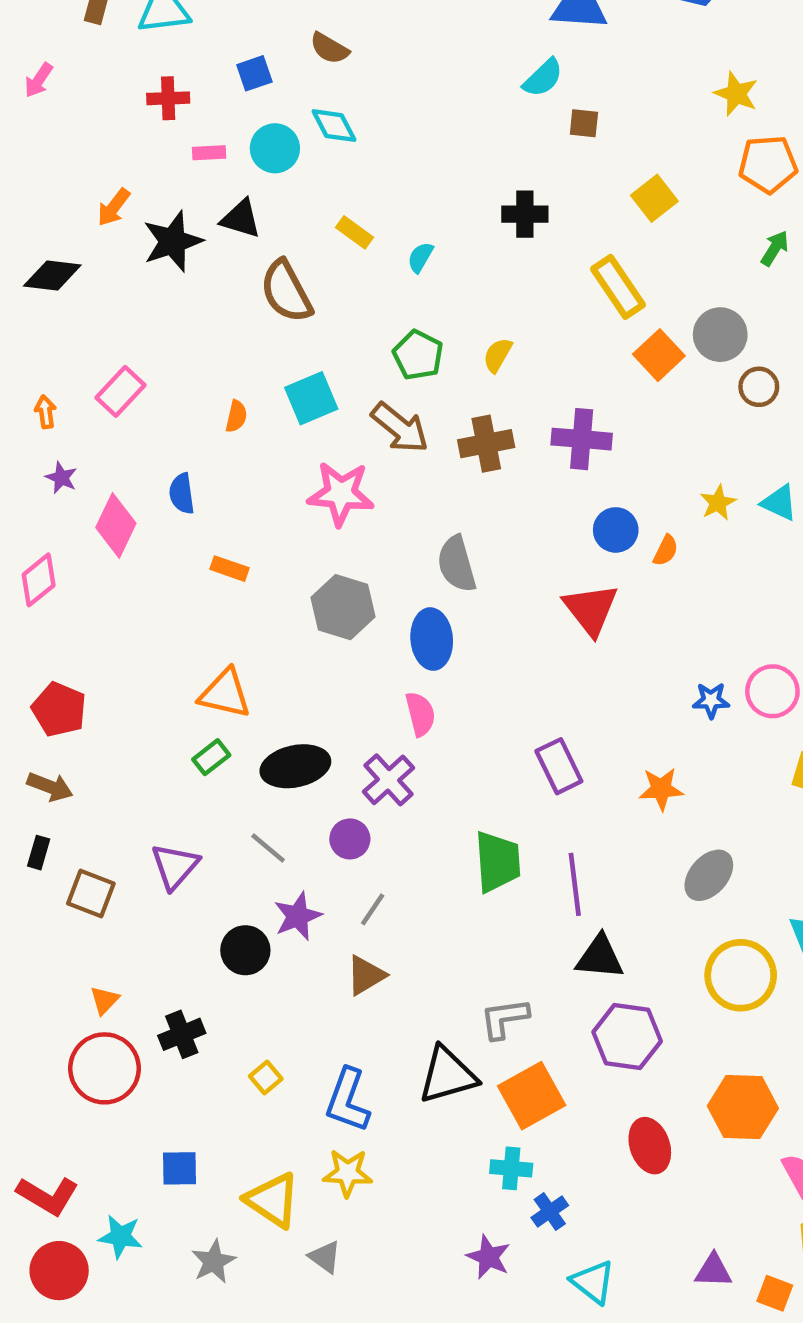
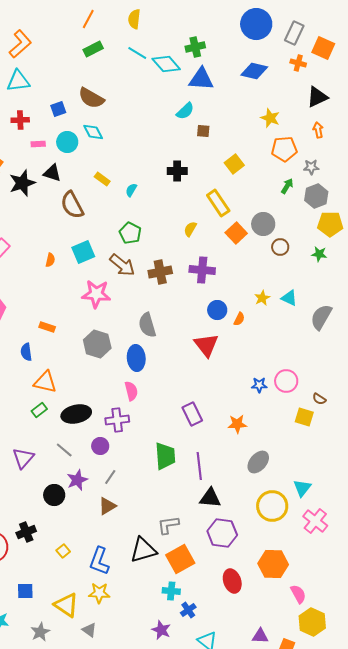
brown semicircle: (329, 48) -> (91, 98), size x1.5
yellow semicircle: (498, 355) -> (190, 229), moved
blue semicircle: (182, 494) -> (26, 352), moved
purple cross: (389, 780) -> (117, 420), turned 35

